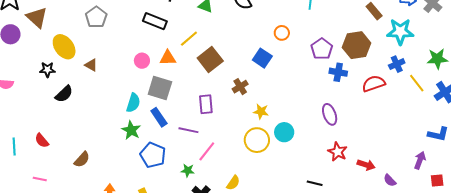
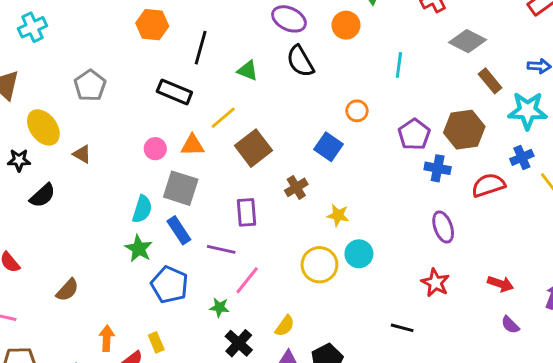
yellow star: (261, 112) -> (338, 215), moved
purple ellipse: (330, 114) -> (443, 227), moved
red arrow: (366, 165) -> (501, 284), moved

